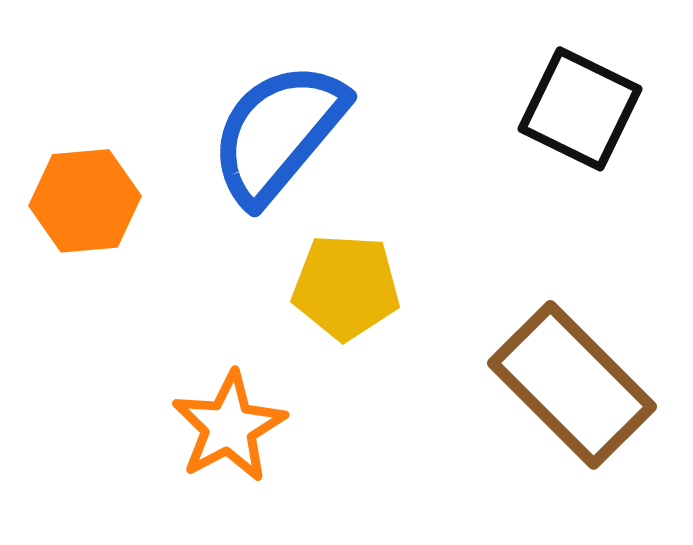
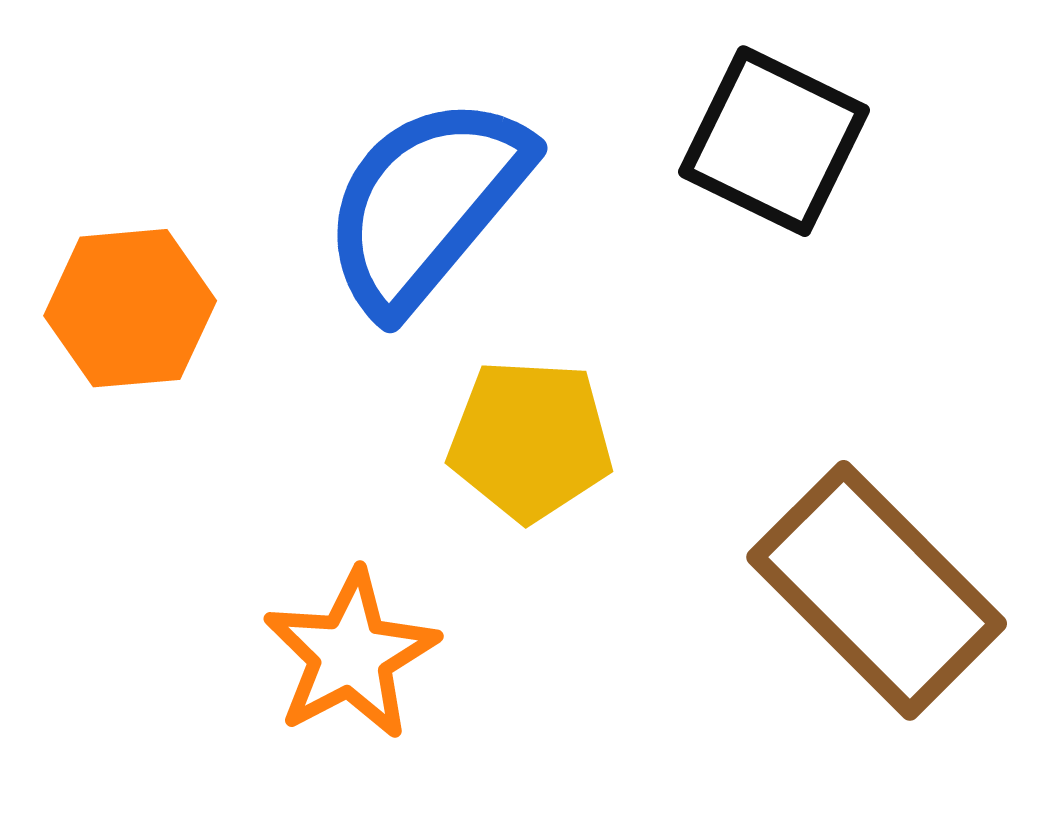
black square: (580, 109) -> (774, 141), moved

